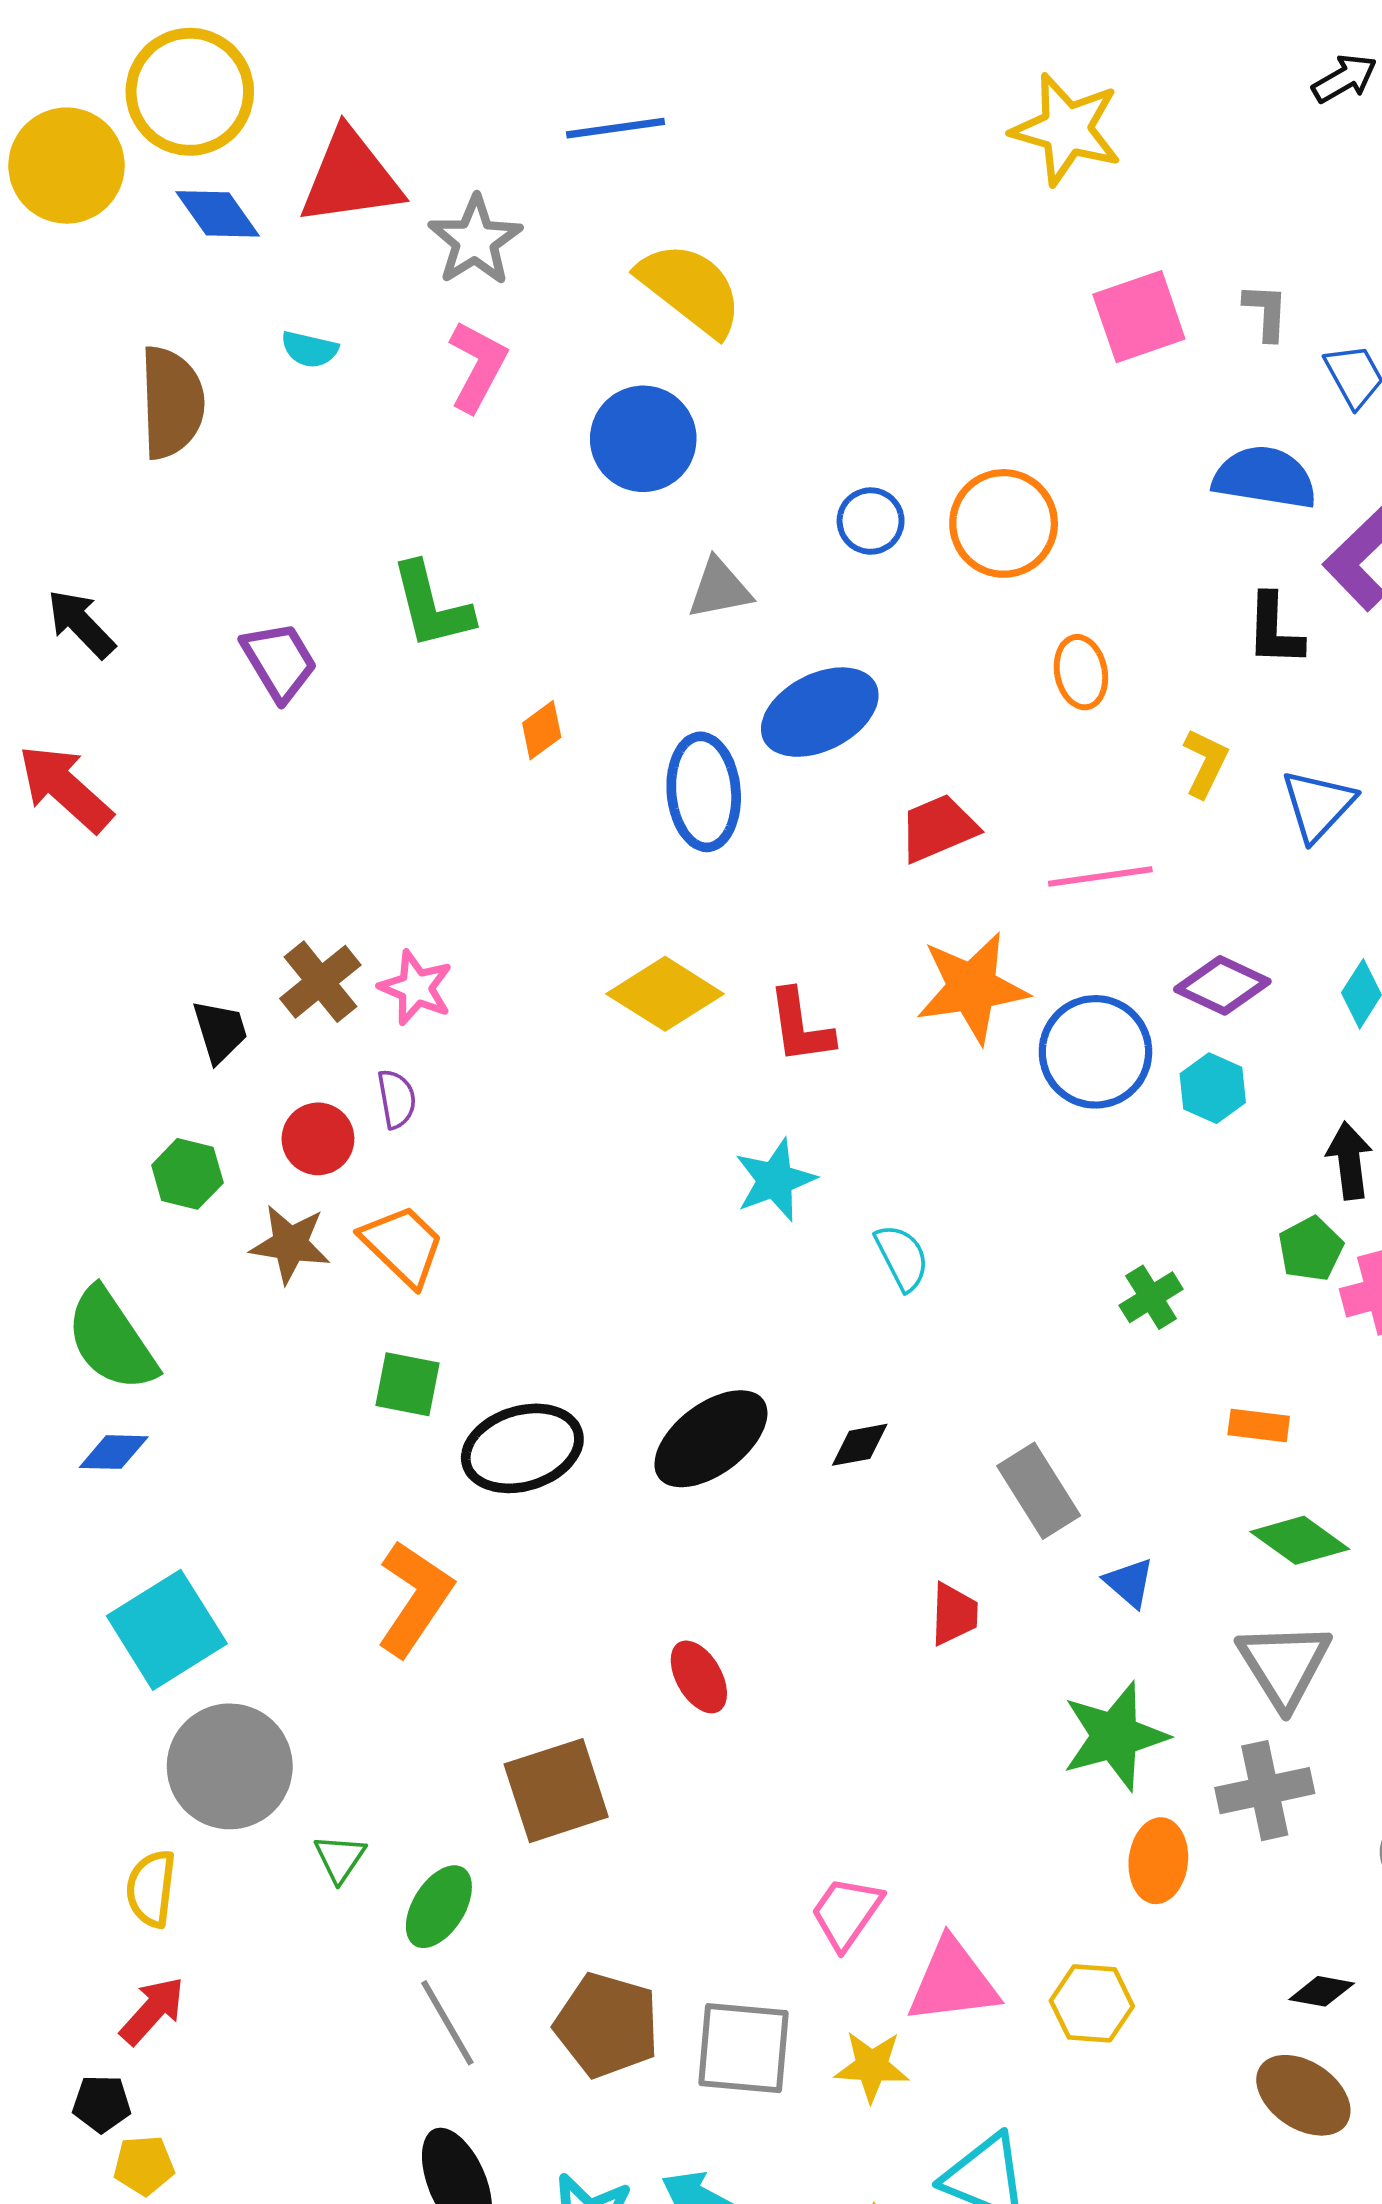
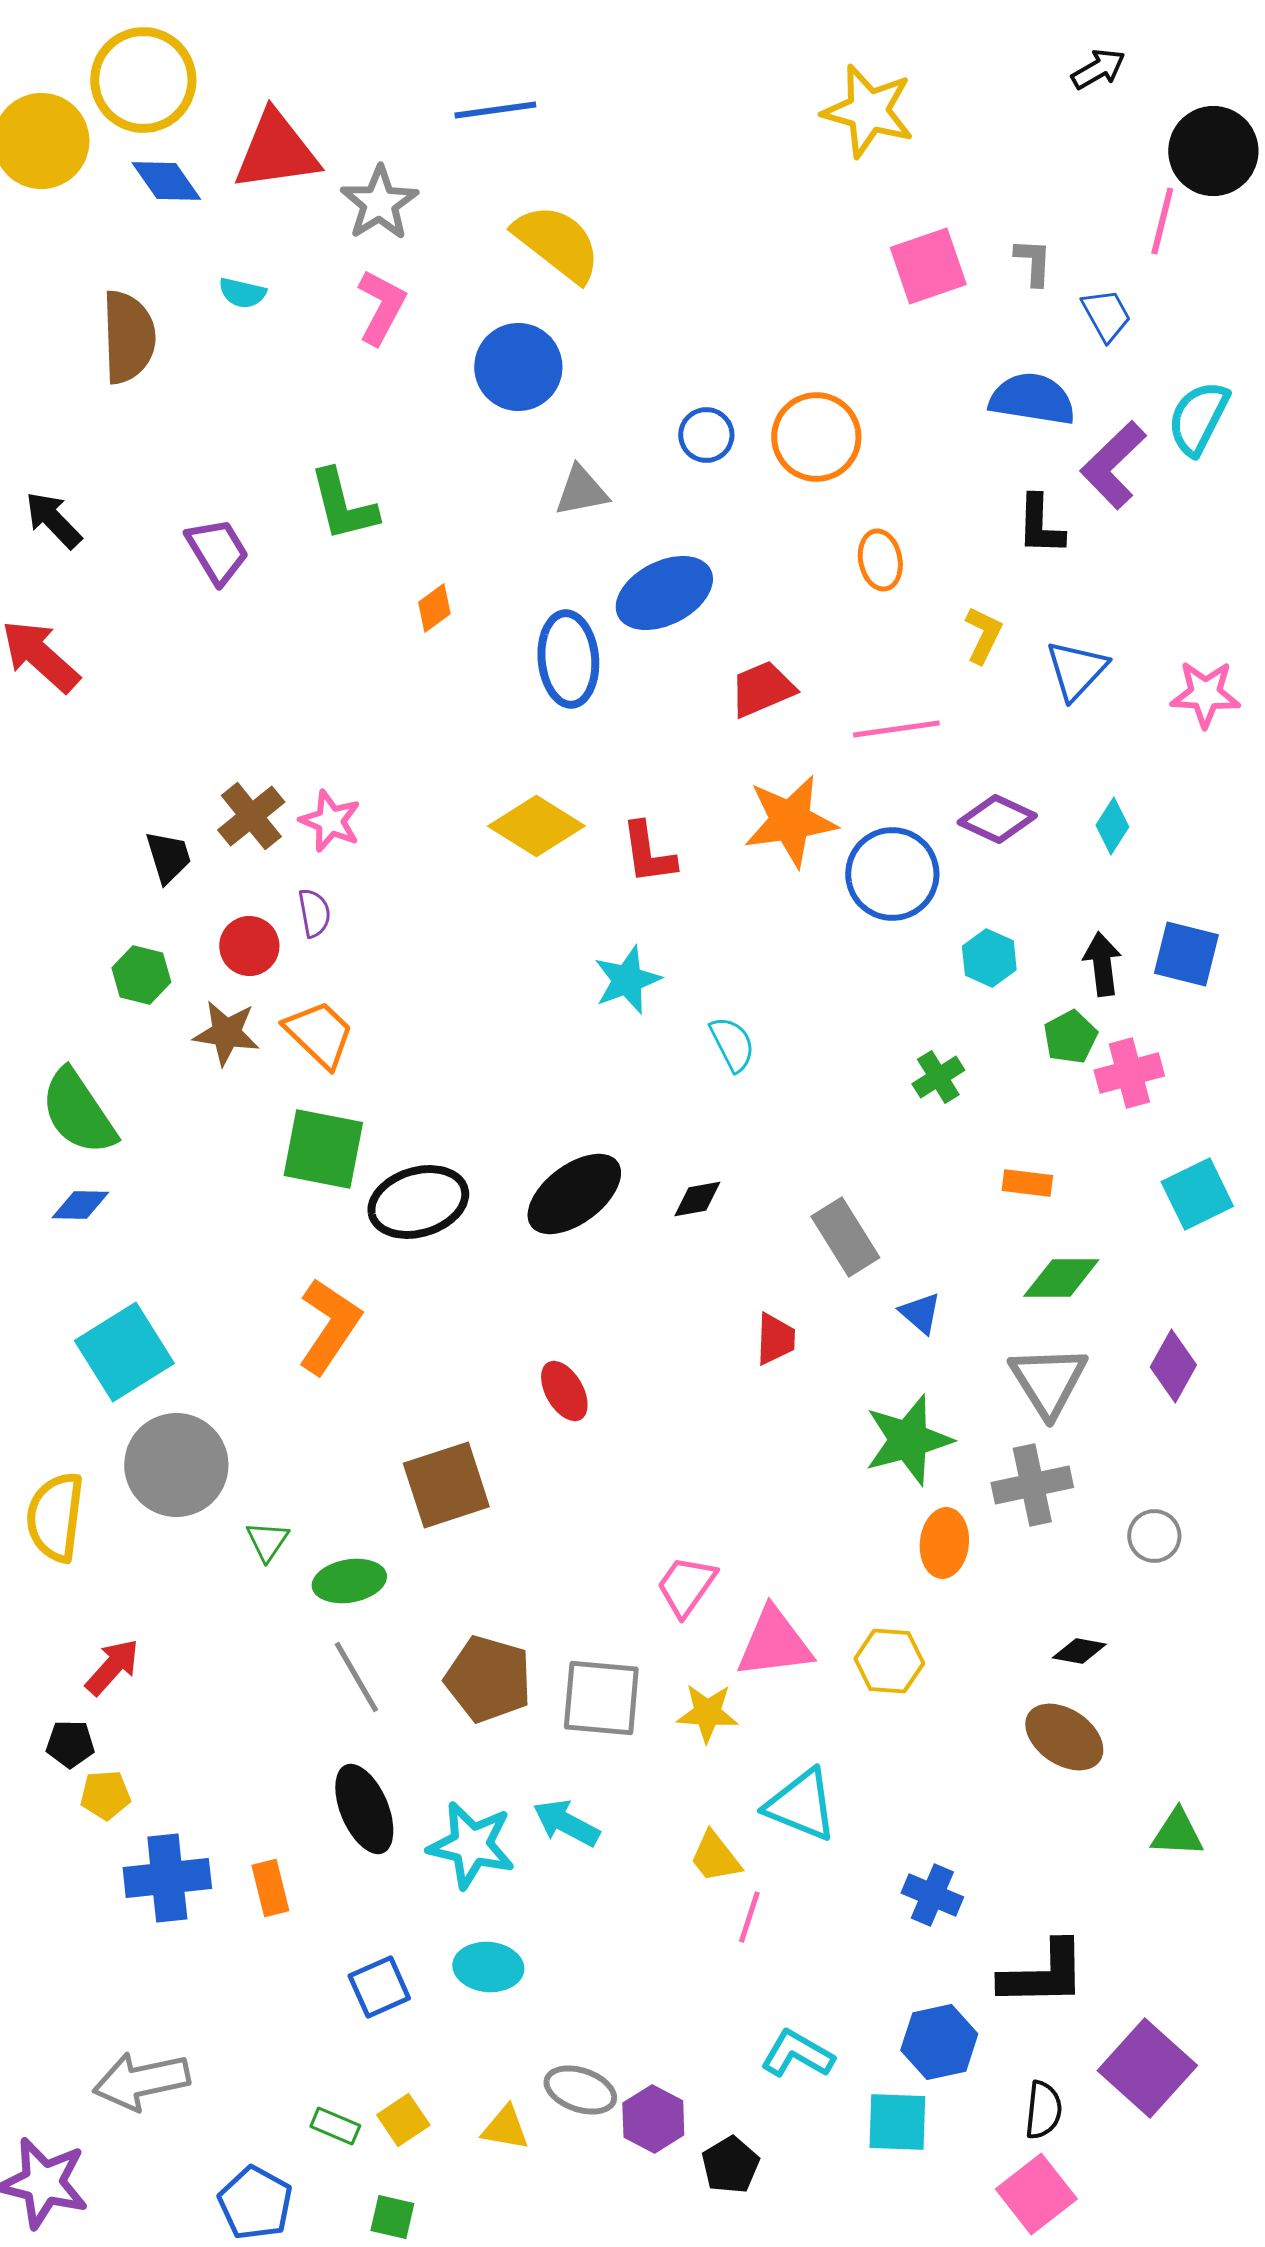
cyan hexagon: (1213, 1088) -> (989, 958), moved
green square: (407, 1384) -> (323, 1149), size x1.5
green diamond: (1300, 1540) -> (1061, 1278), turned -36
yellow semicircle: (151, 1889) -> (55, 1517), moved, size x1.4
green ellipse: (439, 1907) -> (349, 1581), turned 48

